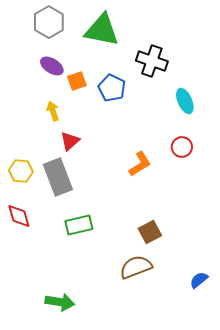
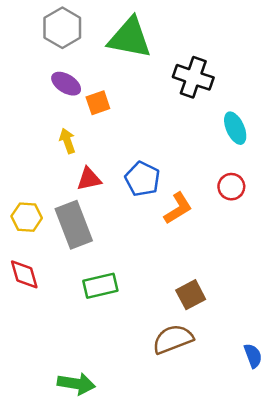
blue pentagon: (112, 88) -> (142, 179), moved
red triangle: (70, 141) -> (89, 179), turned 30
blue semicircle: (199, 280) -> (253, 356), turned 108

